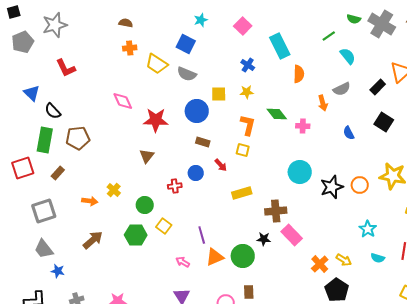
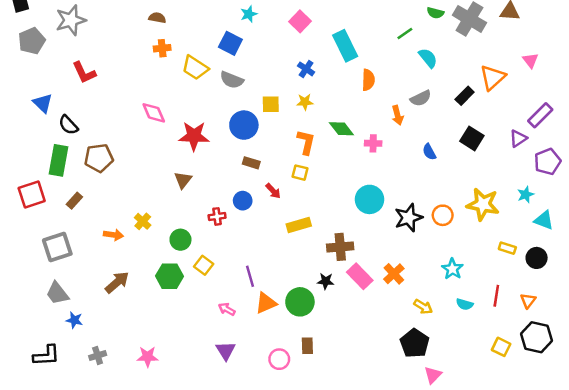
orange cross: (320, 264) -> (394, 274), moved

